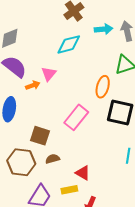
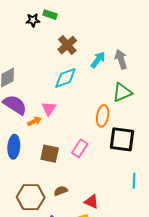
cyan arrow: (104, 29) -> (98, 60), turned -42
pink rectangle: (76, 117) -> (80, 148), size x0.7
brown square: (40, 136) -> (50, 154), moved

